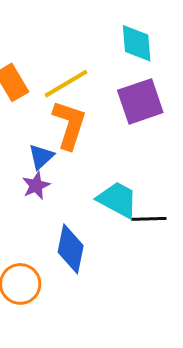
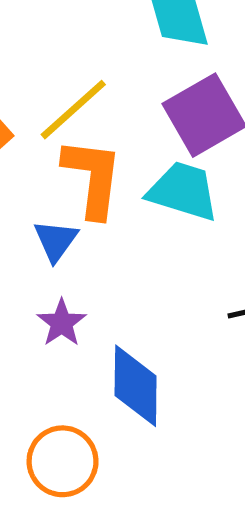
purple star: (36, 185) -> (62, 323), moved
cyan trapezoid: (118, 200) -> (183, 191), moved

